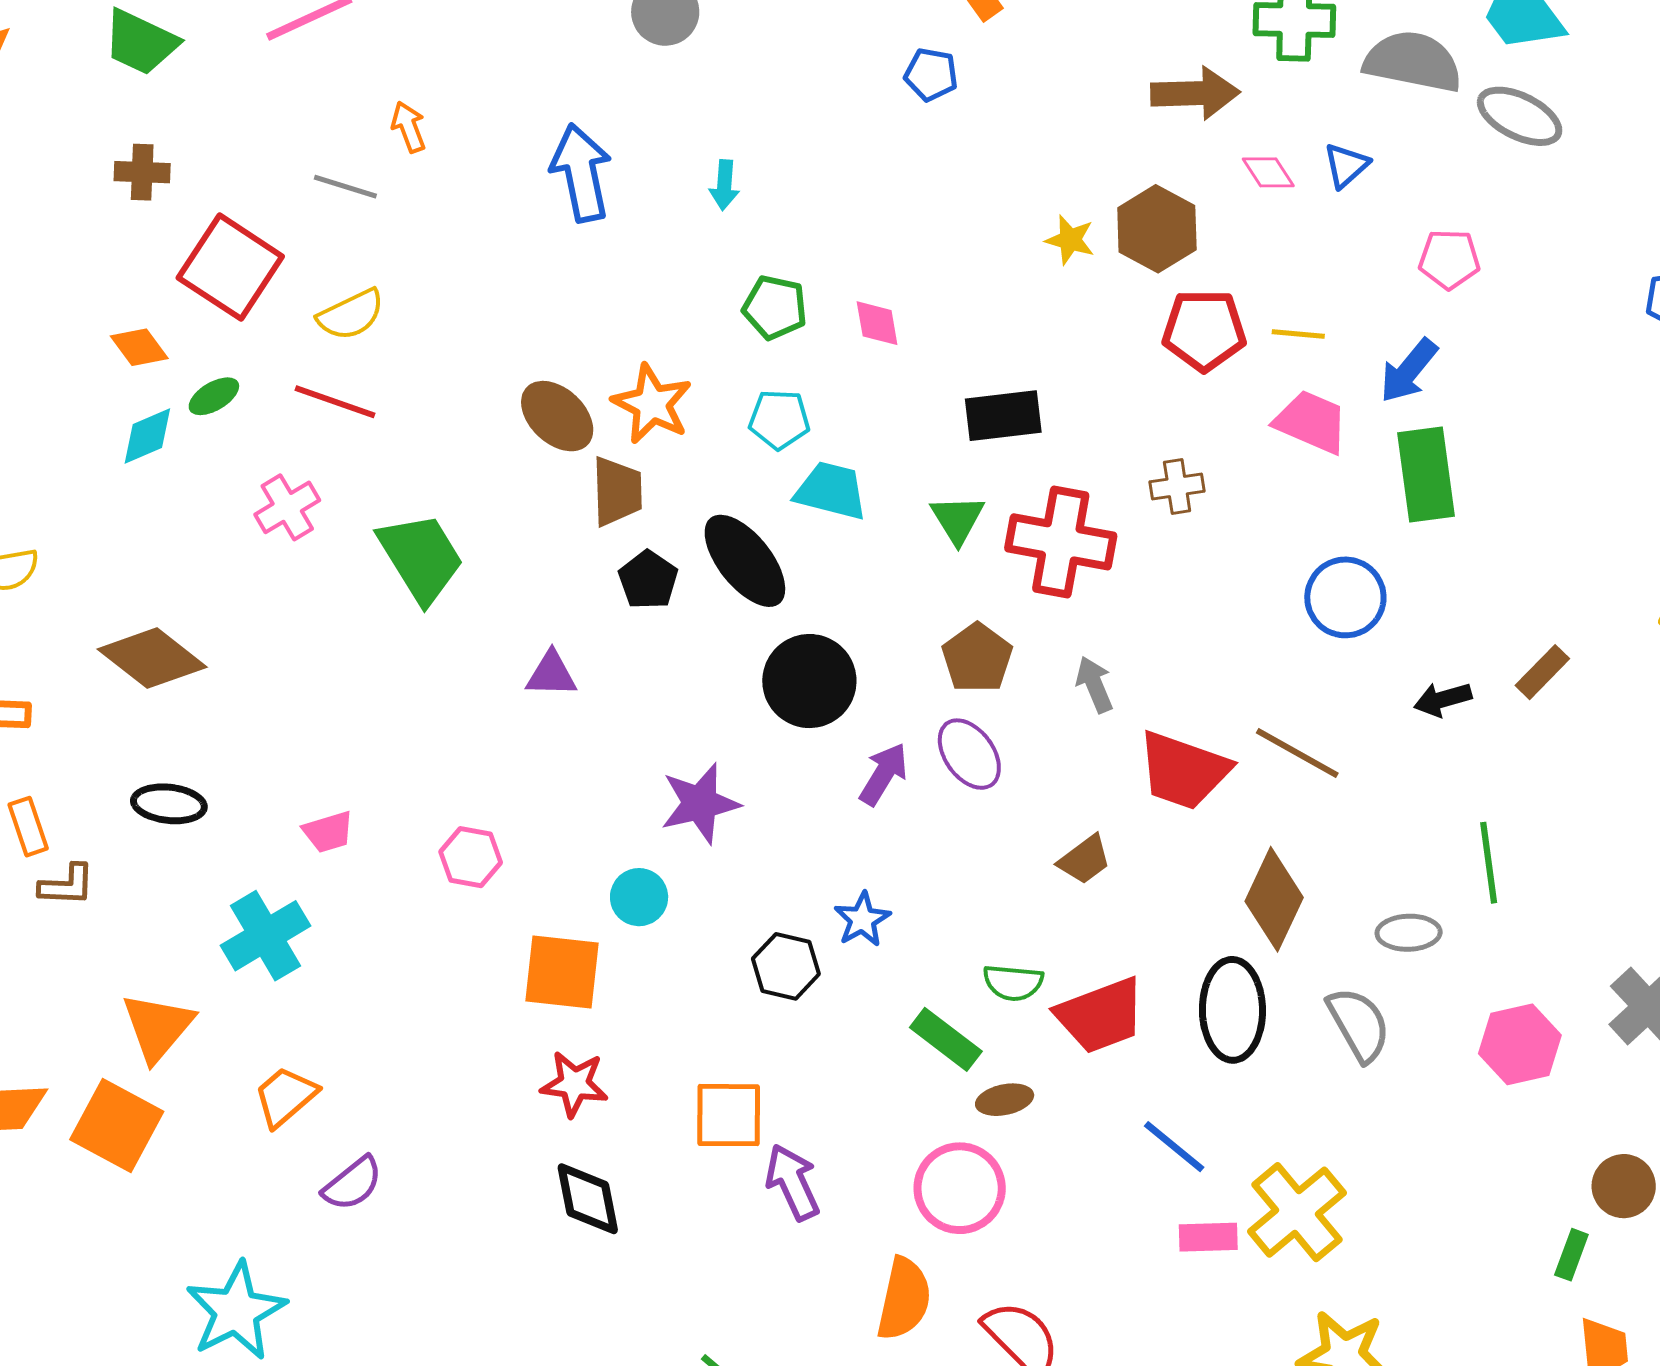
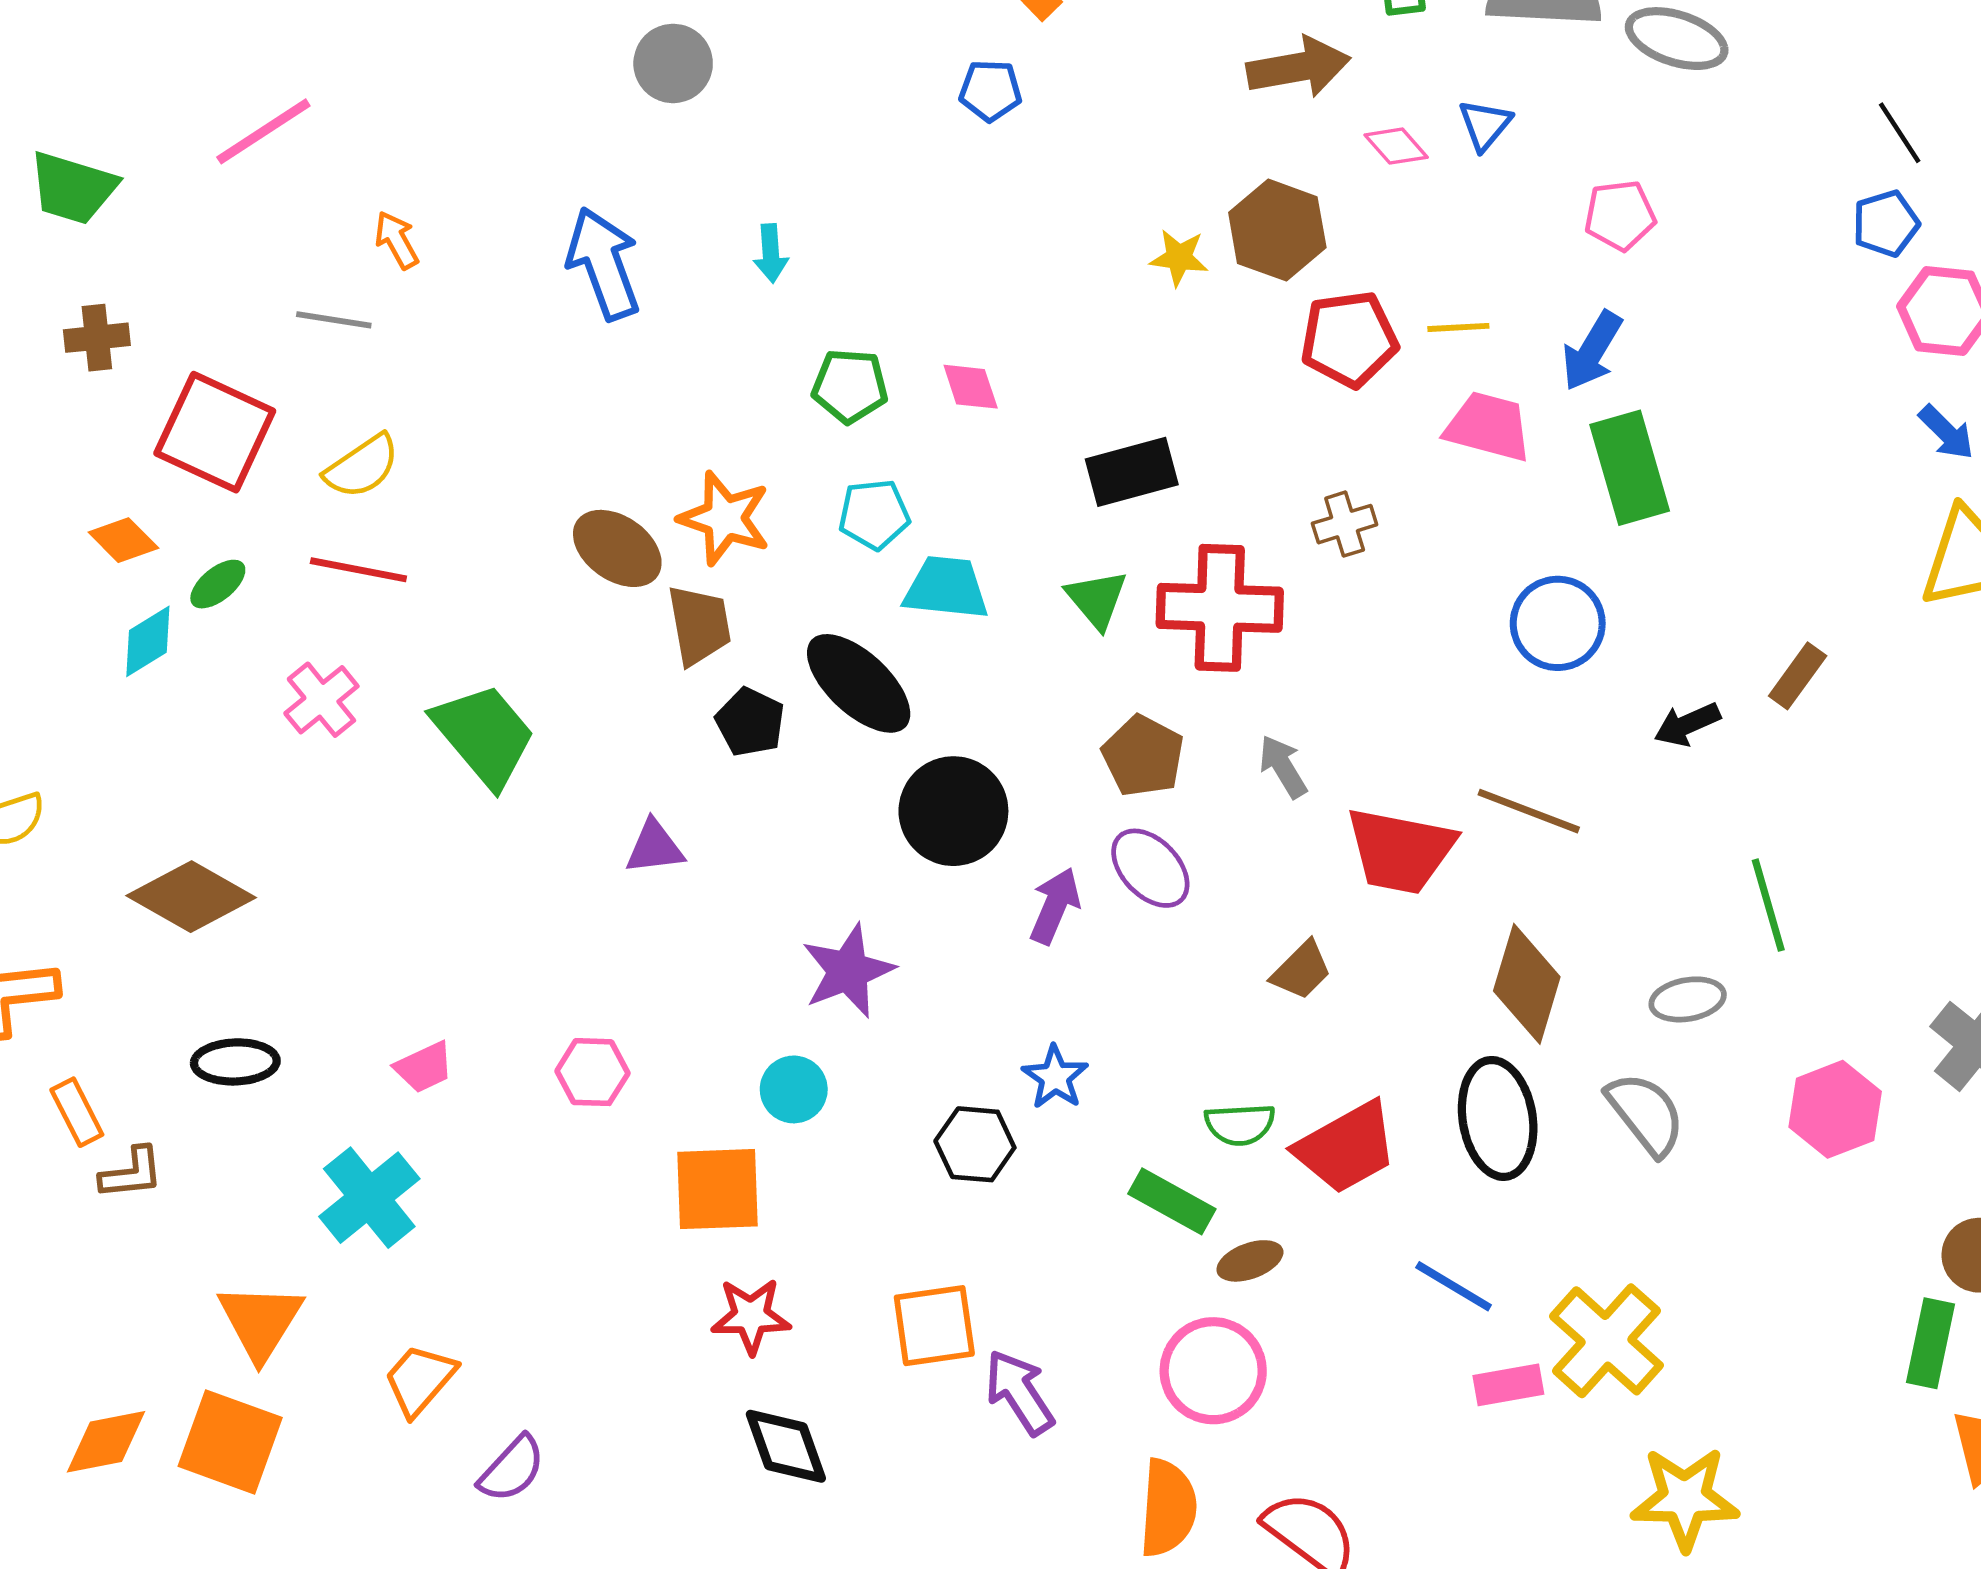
green rectangle: (1571, 1255) -> (1930, 1343), size x1.5

